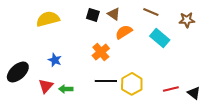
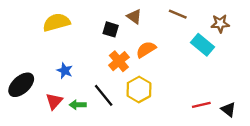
black square: (93, 15) -> (111, 29), moved
orange semicircle: (124, 32) -> (146, 49), moved
cyan rectangle: (160, 38) -> (203, 45), moved
black line: (106, 81) -> (104, 95), moved, turned 50
yellow hexagon: (132, 84) -> (139, 89), moved

